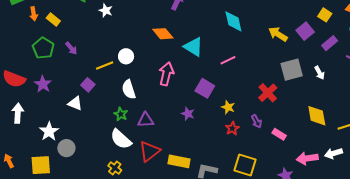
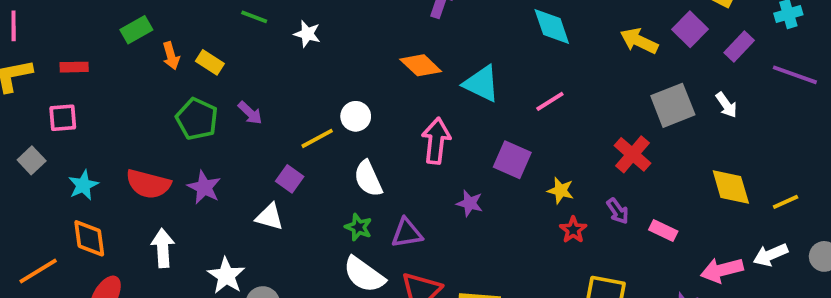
purple star: (188, 114) -> (470, 203), moved

